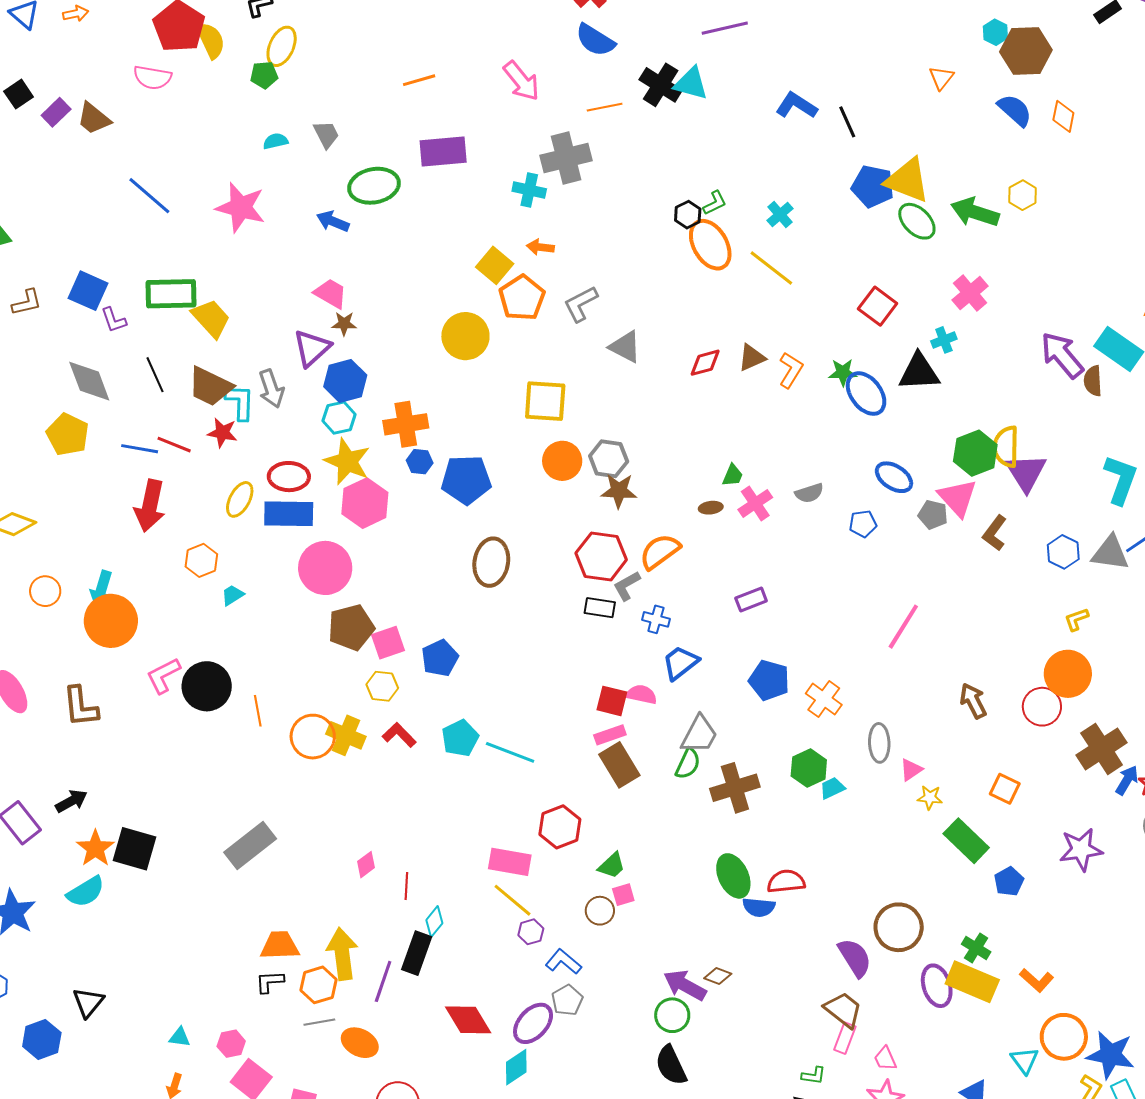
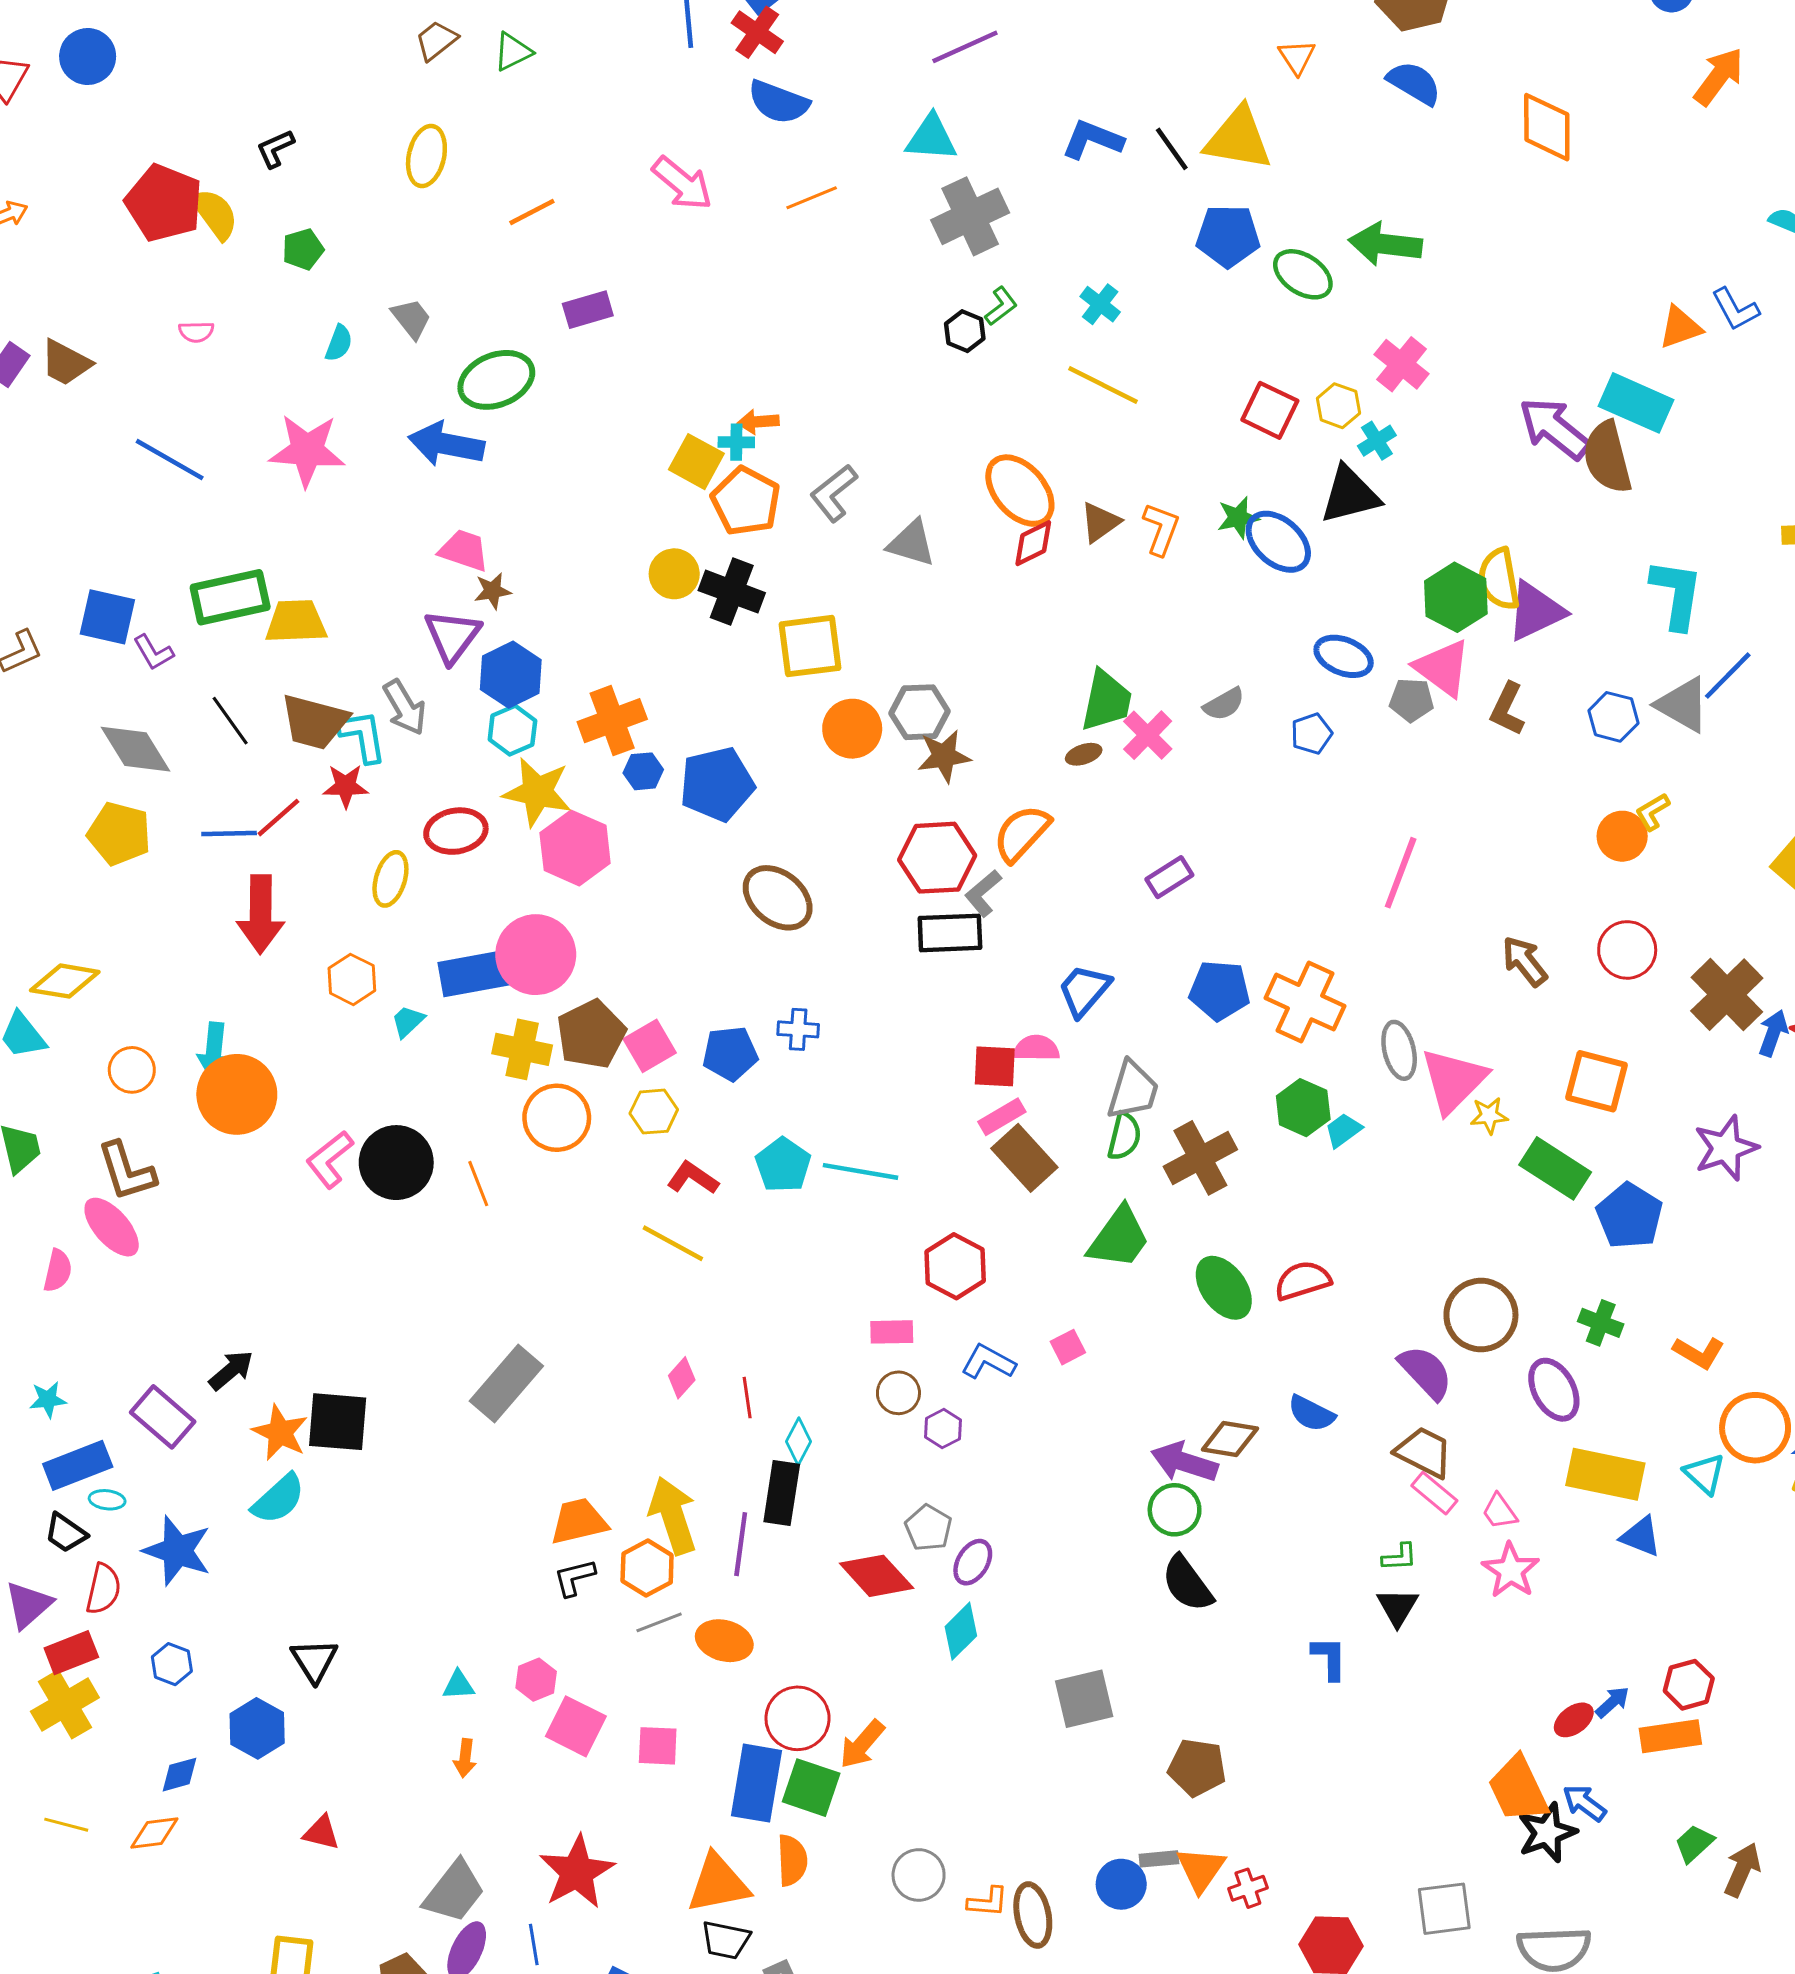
yellow ellipse: (282, 46) -> (426, 156), moved
pink semicircle: (152, 77) -> (196, 332), moved, size x0.6
black cross: (661, 85) -> (732, 592), moved
orange diamond: (1063, 116) -> (1547, 127), moved, size x1.5
cyan semicircle: (275, 141) -> (339, 343), turned 135
purple rectangle: (443, 152) -> (588, 310), size x0.7
gray cross: (566, 158) -> (970, 216), moved
yellow triangle: (907, 180) -> (1238, 139), moved
cyan cross: (529, 190) -> (736, 442), moved, size x0.7
yellow hexagon: (1023, 195) -> (1338, 406), moved
blue arrow: (333, 221) -> (446, 444), size x1.5
orange ellipse: (710, 245) -> (1020, 491), moved
yellow trapezoid: (211, 318) -> (296, 622), turned -39
yellow circle: (465, 336) -> (674, 574), size x0.7
brown semicircle: (1093, 381) -> (1607, 457), size x1.6
red line: (174, 445) -> (278, 818), turned -52
purple triangle: (1026, 472) -> (1536, 611), turned 48
green trapezoid: (733, 475) -> (1106, 701), size x1.8
blue rectangle: (289, 514) -> (476, 973), moved
gray triangle: (1110, 553) -> (1683, 705), turned 33
brown ellipse: (491, 562) -> (778, 898), turned -48
black rectangle: (600, 608) -> (950, 933), size x1.4
blue cross: (656, 619) -> (798, 1029), moved
blue pentagon: (440, 658) -> (730, 1053), turned 30
orange circle: (1068, 674) -> (1622, 836), moved, size x0.7
orange cross: (824, 699) -> (1305, 1002), size x1.4
brown L-shape: (80, 707) -> (126, 1171), moved
yellow cross: (346, 735) -> (522, 1049), moved
orange circle: (313, 737) -> (557, 1118), moved
pink triangle: (911, 770) -> (1454, 1080), size x2.0
orange square: (1005, 789) -> (1597, 1081), size x1.4
pink rectangle: (510, 862) -> (892, 1332), size x0.7
green trapezoid: (612, 866) -> (1119, 1238), moved, size x1.6
blue pentagon: (1009, 882) -> (1629, 1216), size x1.5
yellow line: (512, 900) -> (673, 1243), moved
blue semicircle: (759, 907) -> (1311, 1413), moved, turned 32
brown circle: (600, 911) -> (898, 1393), moved
blue L-shape: (563, 962) -> (988, 1362), moved
brown diamond: (718, 976) -> (1230, 1439), size x1.4
yellow rectangle: (972, 982) -> (1605, 1474), moved
gray pentagon: (567, 1000) -> (928, 1528), moved
purple ellipse: (533, 1023) -> (973, 1562), size x0.7
pink rectangle: (845, 1038) -> (1434, 1493), turned -60

